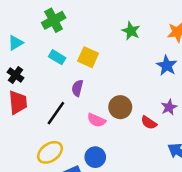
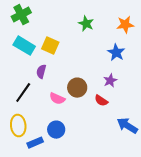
cyan rectangle: (57, 57) -> (24, 46), size x1.5
purple star: (169, 107) -> (110, 81), moved
yellow ellipse: (50, 152) -> (18, 126), turned -60

